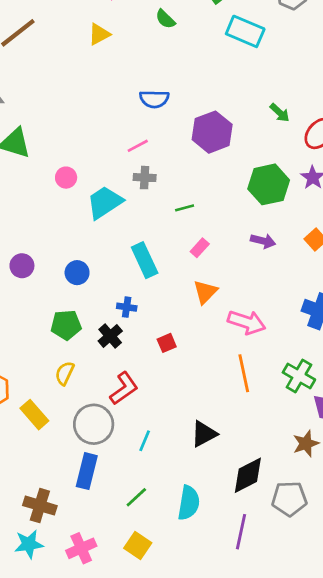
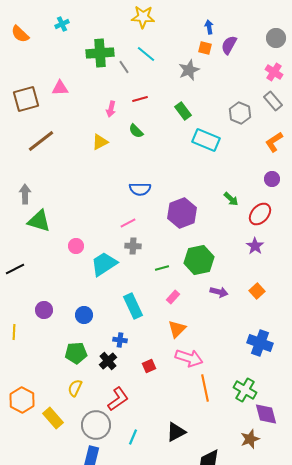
green semicircle: (165, 19) -> (136, 131), moved
green hexagon: (269, 184) -> (199, 260), moved
pink arrow: (247, 322) -> (189, 358), moved

